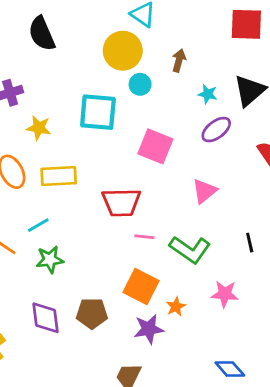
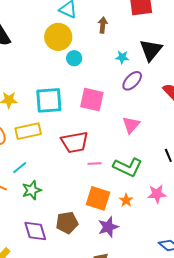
brown arrow: (179, 60) -> (103, 25), moved
cyan square: (98, 112) -> (49, 100), moved
orange star: (176, 307) -> (126, 200), moved

